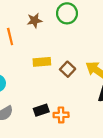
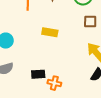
brown square: (68, 69) -> (90, 22), moved, turned 32

